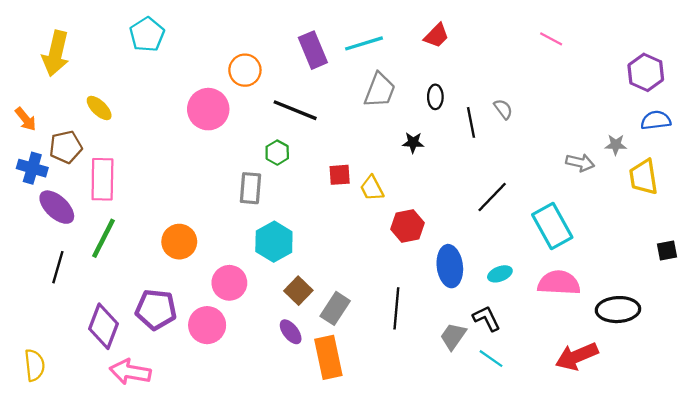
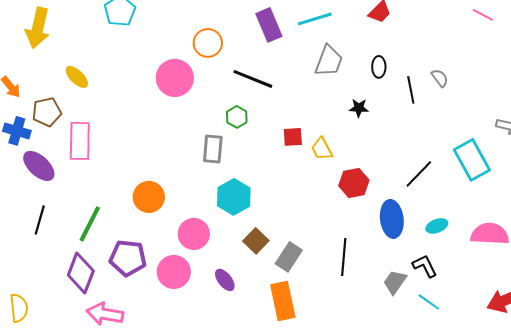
black line: (492, 197) -> (419, 174), moved
cyan rectangle: (552, 226) -> (472, 160), moved
green line: (104, 238) -> (90, 224), moved
purple ellipse: (291, 332) -> (225, 280), moved

